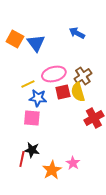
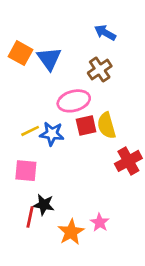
blue arrow: (77, 33) -> (105, 33), moved
brown cross: (83, 76) -> (100, 70), moved
yellow line: (28, 84) -> (30, 131), moved
pink square: (32, 118) -> (26, 171), moved

